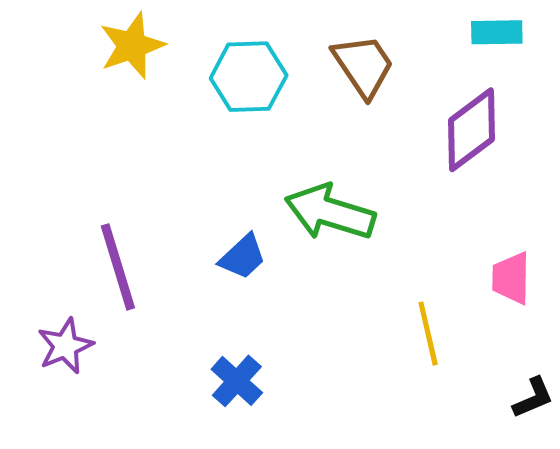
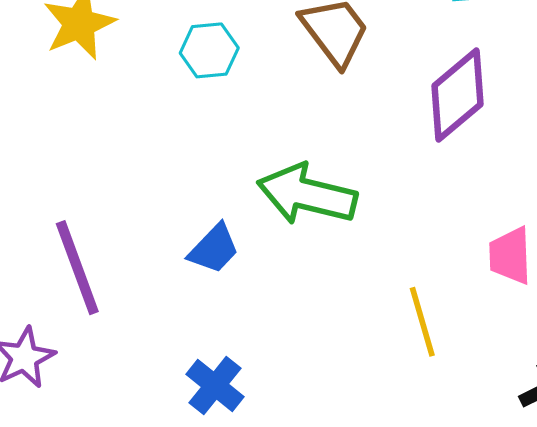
cyan hexagon: (249, 77) -> (209, 50), size x0.7

